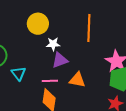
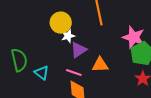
yellow circle: (38, 24) -> (61, 23), moved
pink line: (50, 81) -> (74, 72), turned 35

